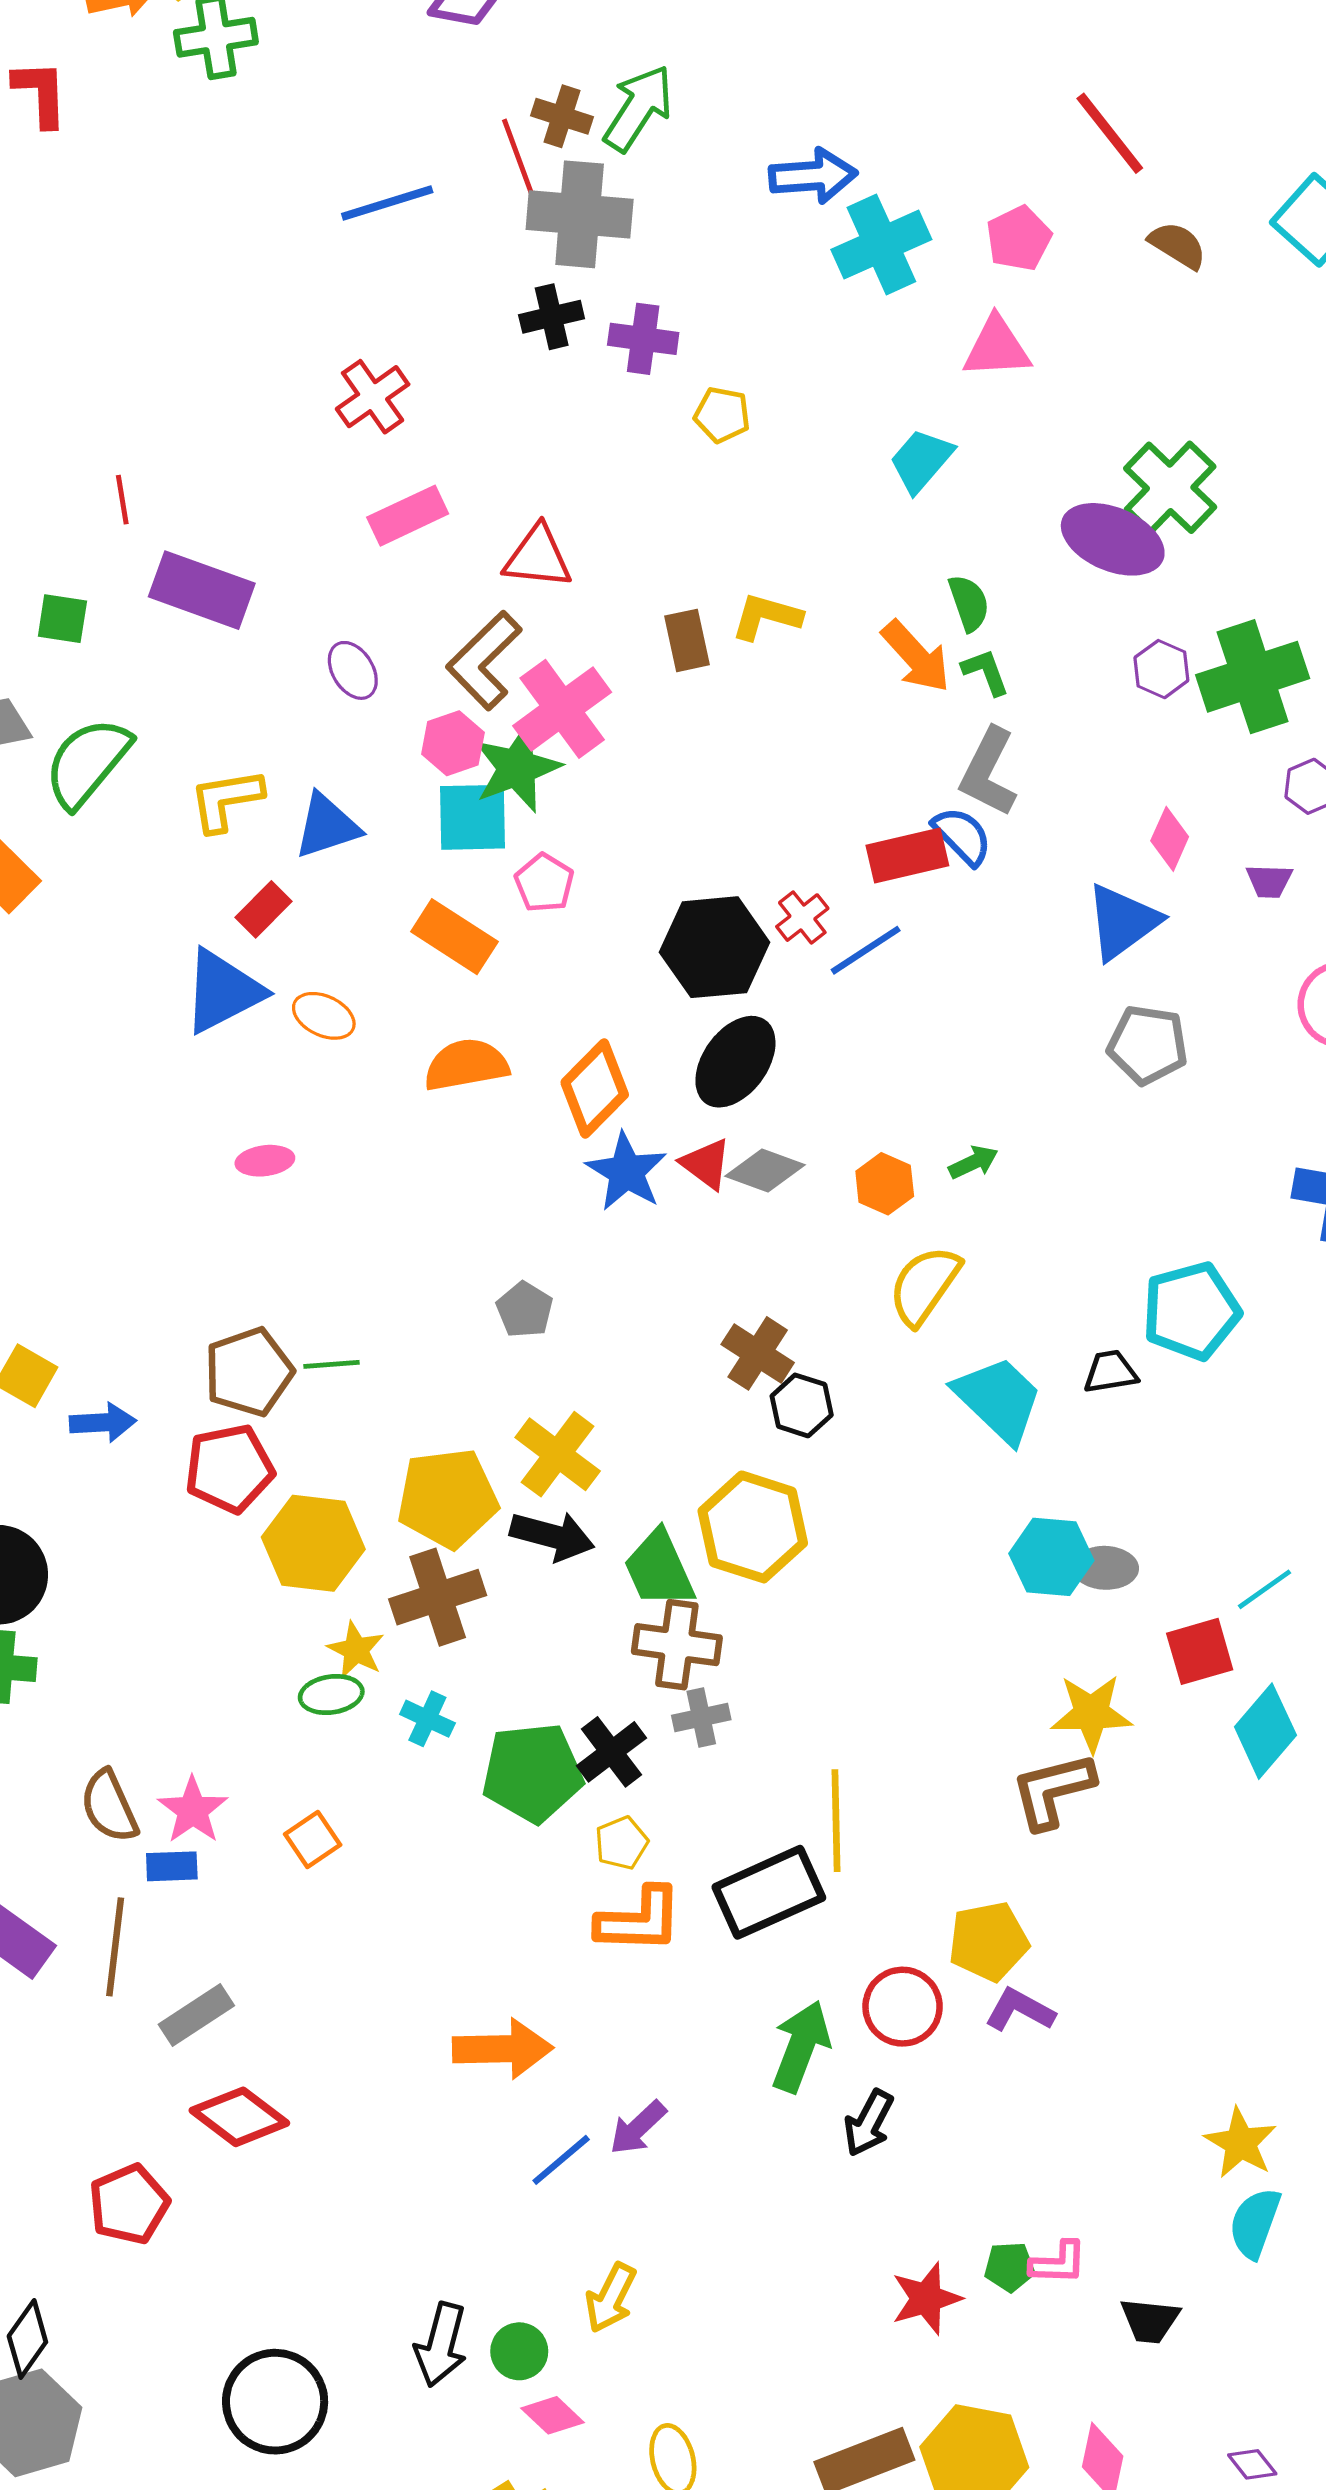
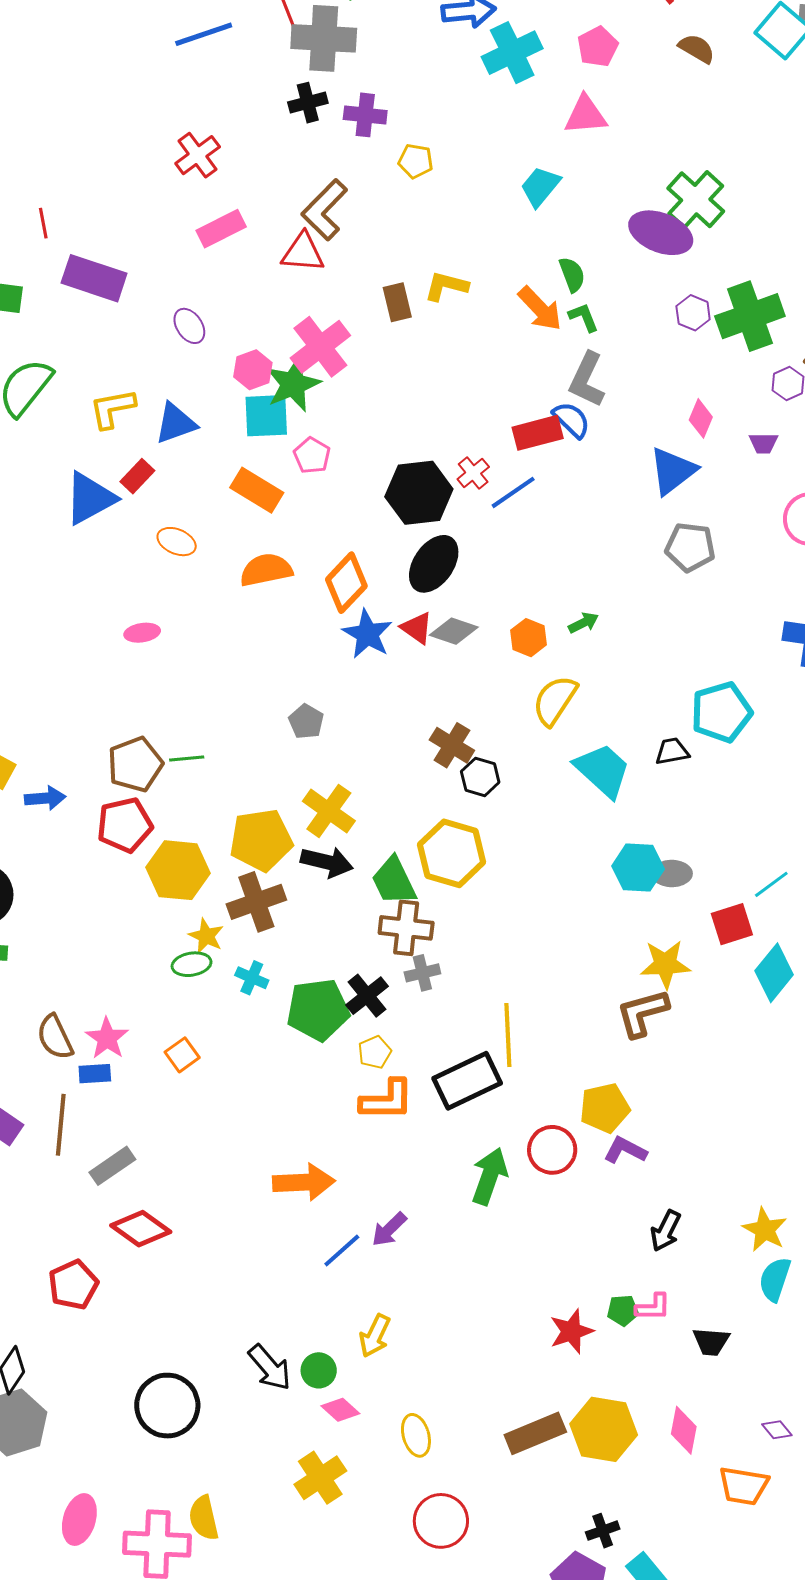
brown L-shape: (484, 660) -> (325, 210), moved
blue triangle: (223, 991) -> (90, 498), moved
black arrow: (869, 2123) -> (666, 1231), moved
black arrow: (441, 2345) -> (270, 1368), turned -54

